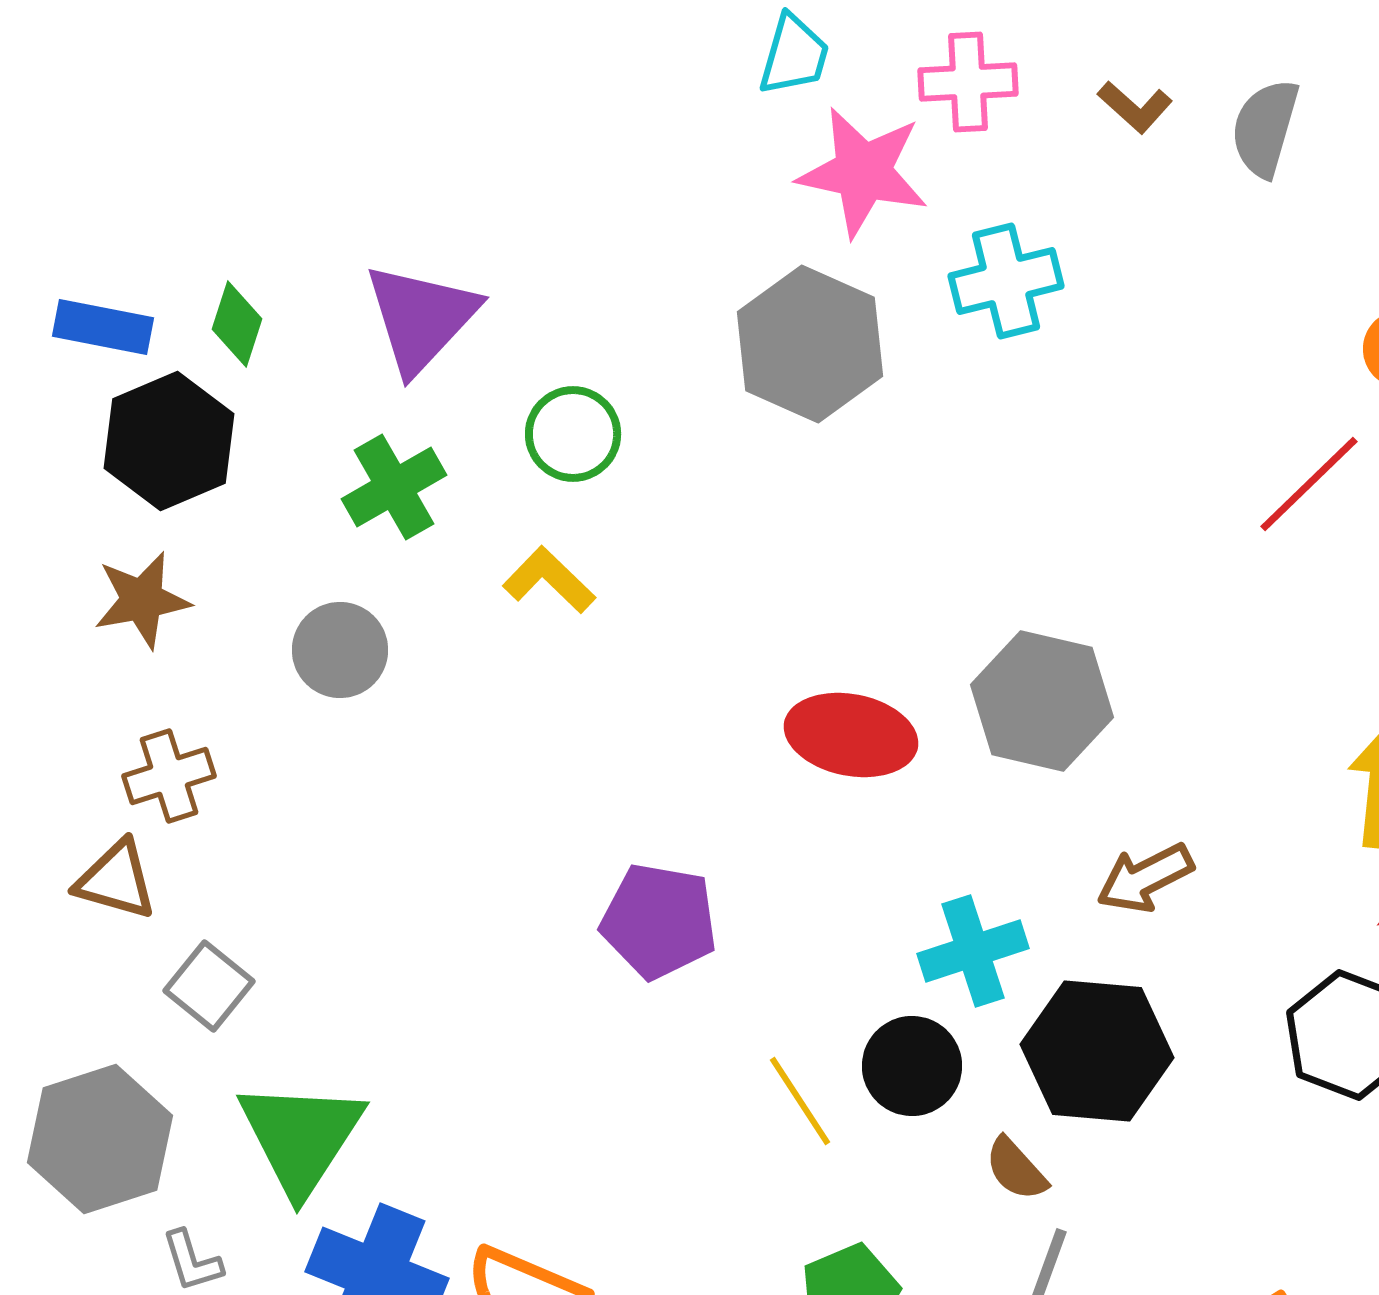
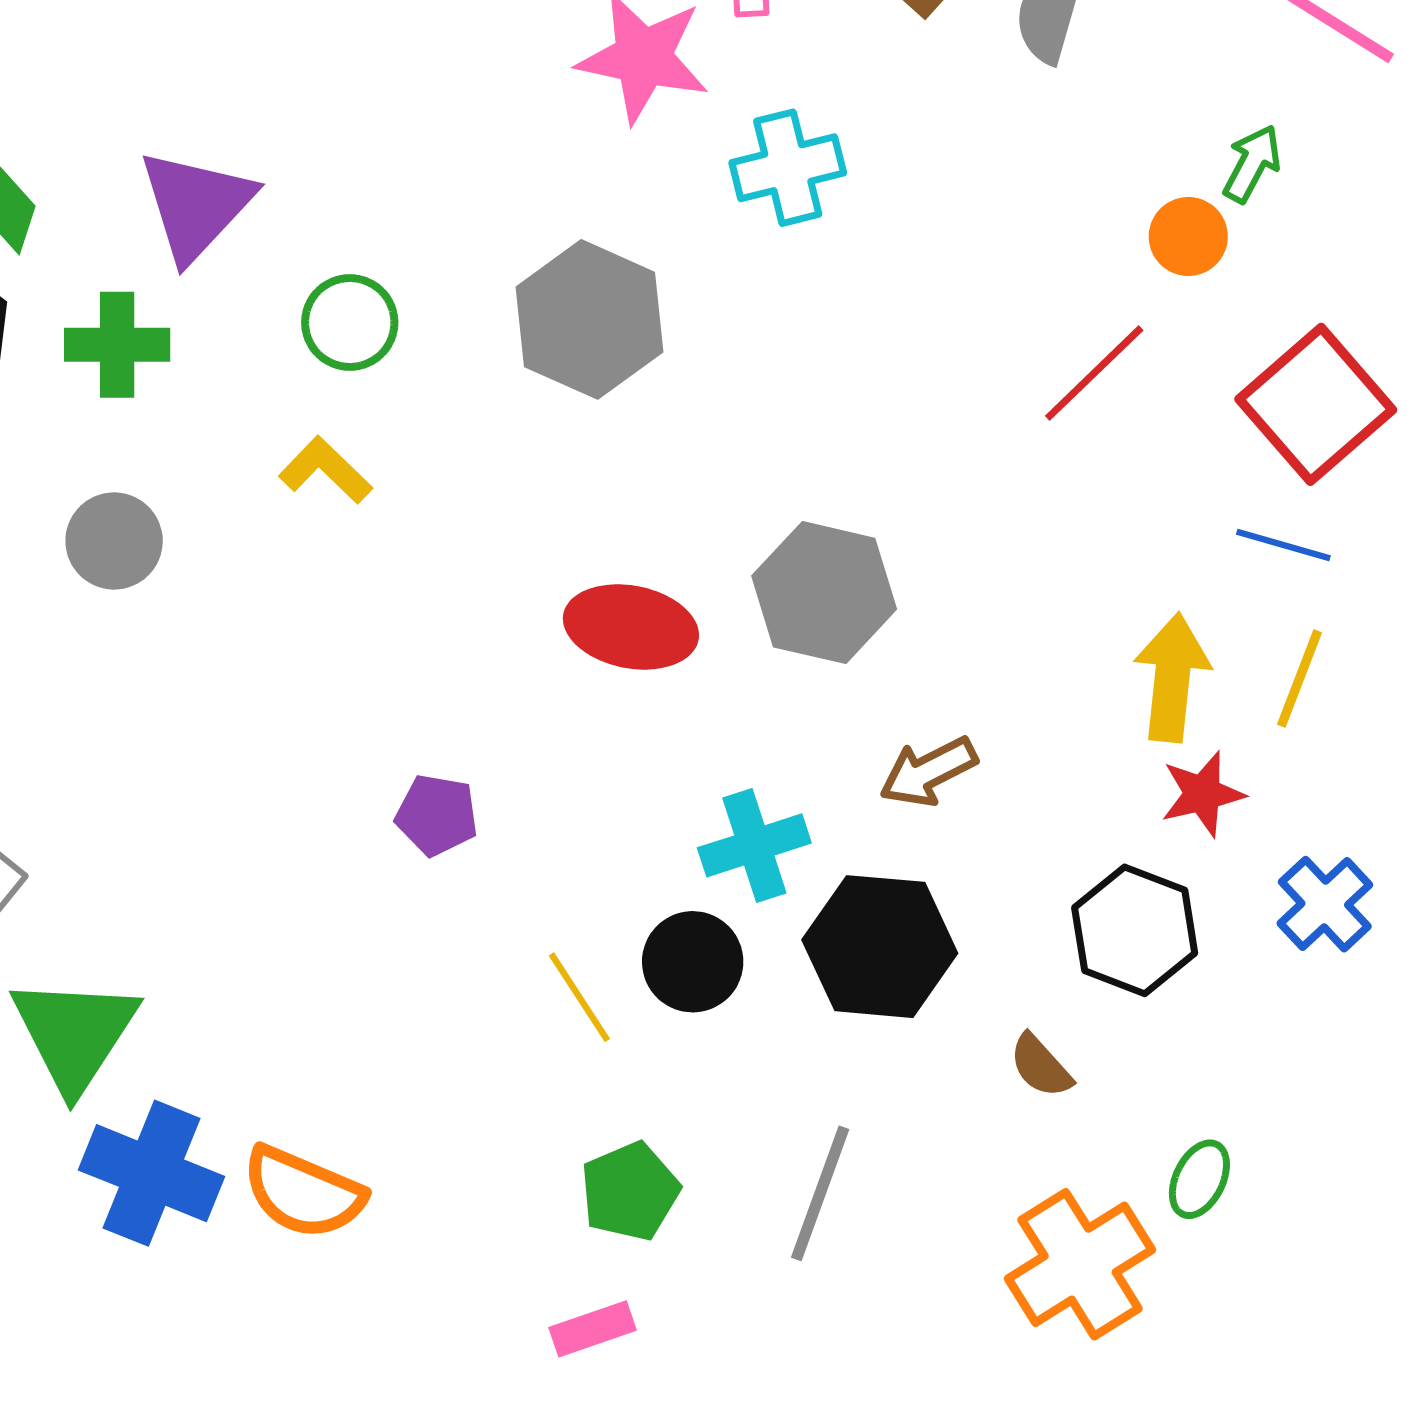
gray hexagon: (810, 344) -> (589, 319), moved
green cross: (394, 487) -> (117, 345), moved, turned 30
purple pentagon: (659, 921) -> (437, 815), size x0.7
brown semicircle: (1016, 1169) -> (1041, 1066), moved

